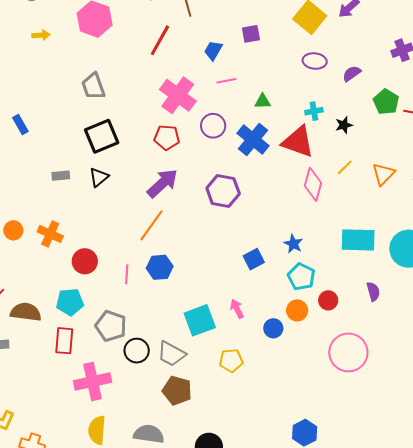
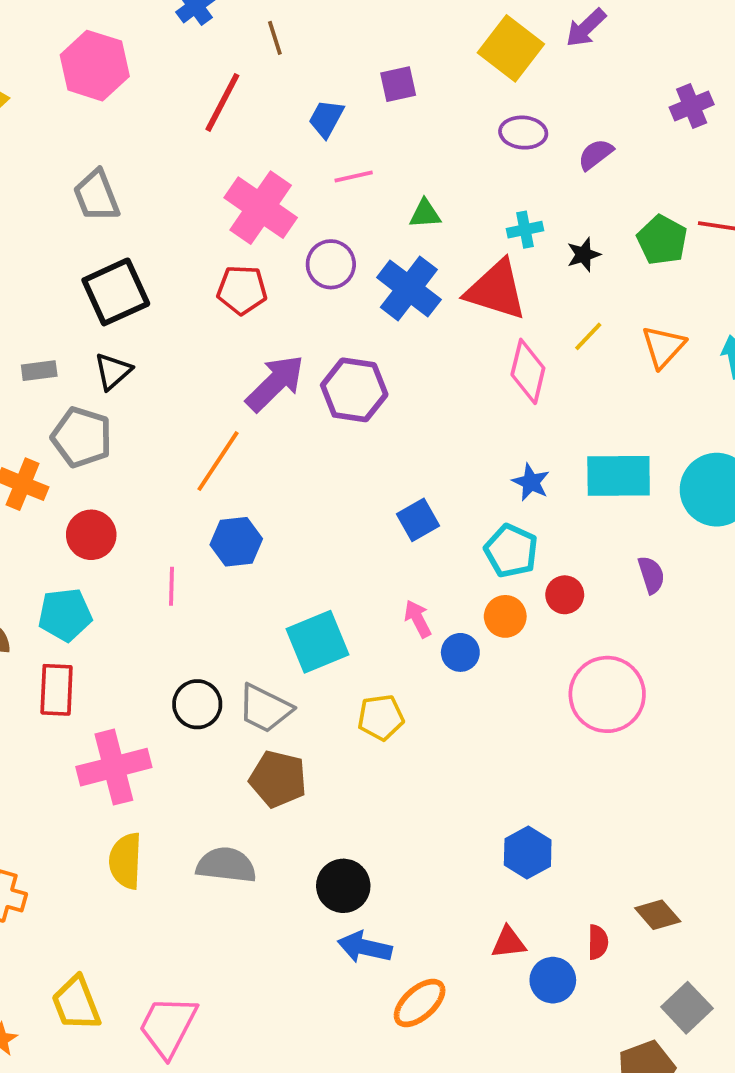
green pentagon: (386, 102) -> (662, 240), moved
purple arrow: (162, 183) -> (275, 383), moved
blue star: (293, 244) -> (531, 482), moved
pink line: (127, 274) -> (171, 586), moved
pink arrow: (237, 309) -> (418, 619), moved
gray pentagon: (111, 326) -> (82, 437), moved

